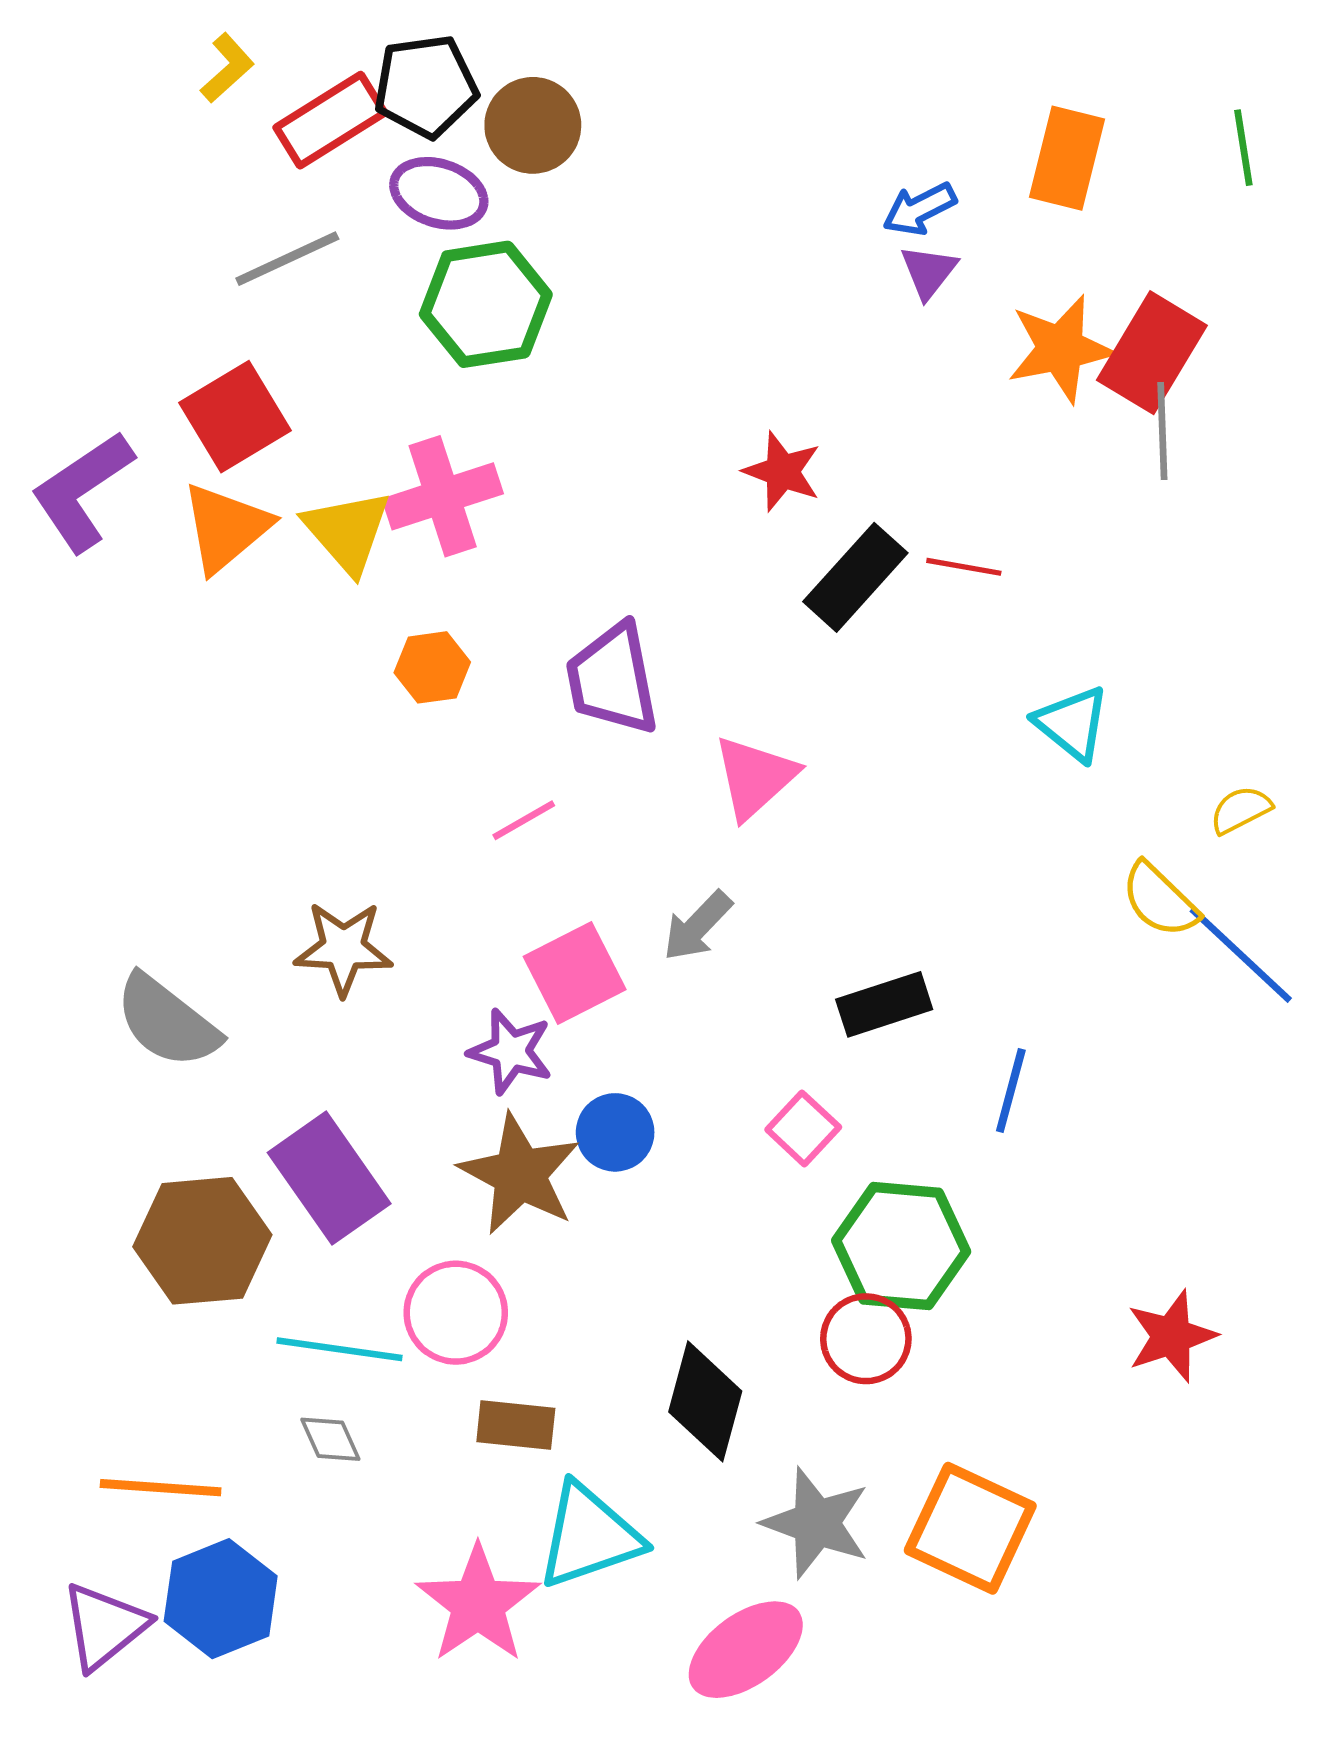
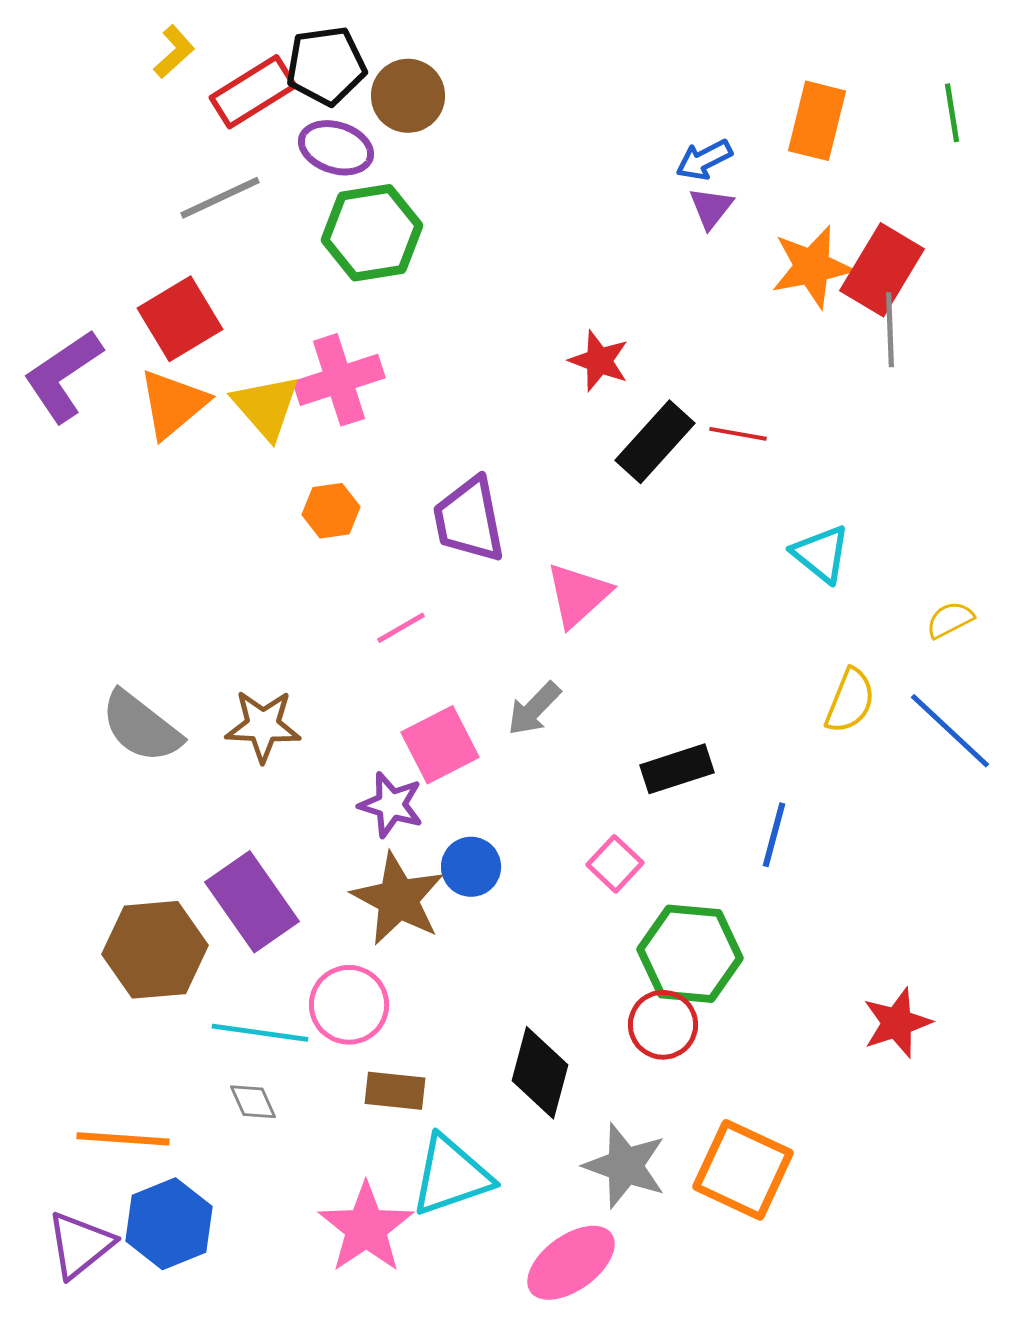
yellow semicircle: (1160, 900) -> (850, 701), moved, turned -112
gray semicircle: (167, 1021) -> (141, 727), moved

